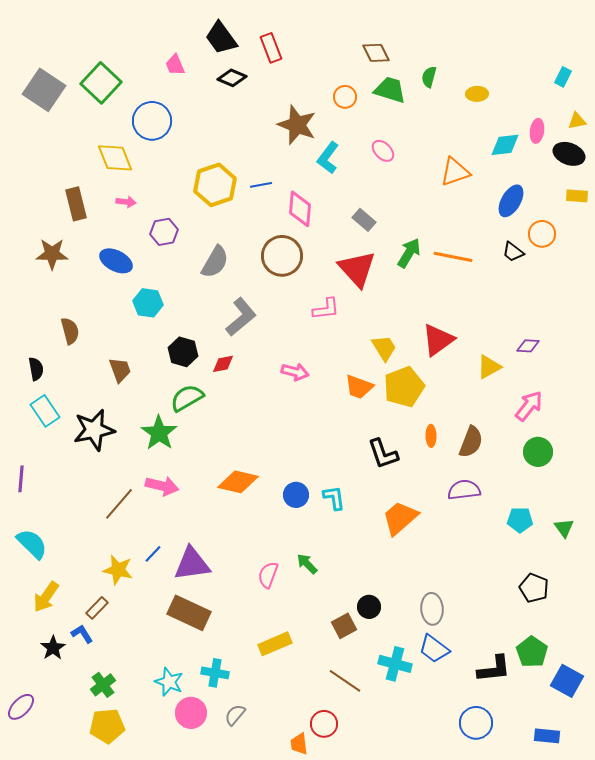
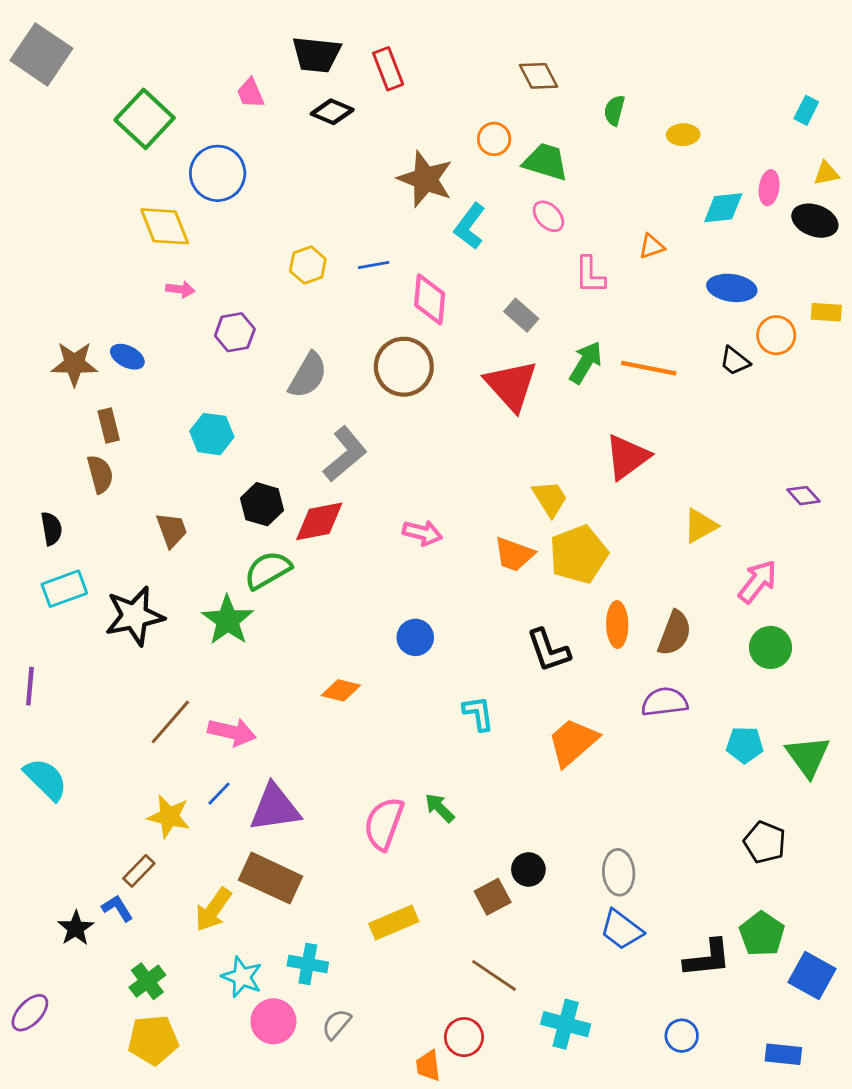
black trapezoid: (221, 38) -> (316, 54), turned -48
gray square: (44, 90) -> (41, 54), moved
green trapezoid: (390, 90) -> (546, 162), moved
orange triangle: (455, 172) -> (652, 246), size x0.6
yellow hexagon: (215, 185) -> (308, 265), size x0.6
yellow rectangle: (577, 196) -> (826, 312), moved
blue ellipse: (511, 201) -> (732, 288), turned 68
brown rectangle: (76, 204) -> (109, 425), moved, size x0.7
blue ellipse: (116, 261) -> (127, 357), moved, size x0.7
pink L-shape: (326, 309) -> (590, 275), moved, turned 96
red triangle: (438, 340) -> (627, 457), moved
purple diamond: (528, 346) -> (803, 496), moved, turned 45
red diamond: (223, 364) -> (319, 521), size x1.6
cyan rectangle: (45, 411) -> (64, 589), turned -76
orange ellipse: (431, 436) -> (617, 625), size x1.4
orange diamond: (238, 482) -> (341, 690), size x0.7
pink arrow: (162, 486) -> (232, 732), moved
blue circle: (296, 495) -> (415, 637), moved
green triangle: (564, 528) -> (808, 756), size x1.6
pink semicircle: (268, 575) -> (384, 824), size x1.4
yellow arrow: (46, 597) -> (213, 910), moved
cyan cross: (395, 664) -> (566, 1024), moved
blue circle: (476, 723) -> (682, 1036), size x0.7

